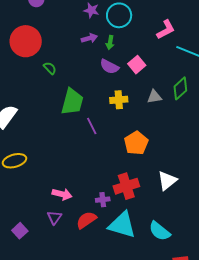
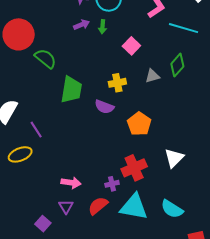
purple semicircle: (109, 67) -> (104, 107), moved
green semicircle: (50, 68) -> (45, 59), size x1.6
purple line: (92, 126) -> (36, 130), moved
purple square: (20, 231) -> (43, 224), moved

